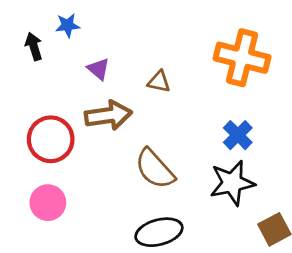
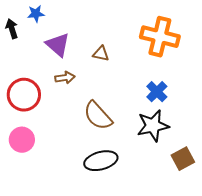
purple triangle: (98, 69) -> (58, 45), size x1.5
brown arrow: (108, 115) -> (65, 78), size x0.6

